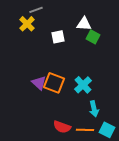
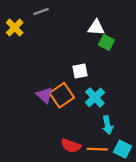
yellow cross: (27, 24) -> (15, 28), moved
white square: (58, 37) -> (80, 71), moved
orange square: (54, 83) -> (62, 95), turned 35

